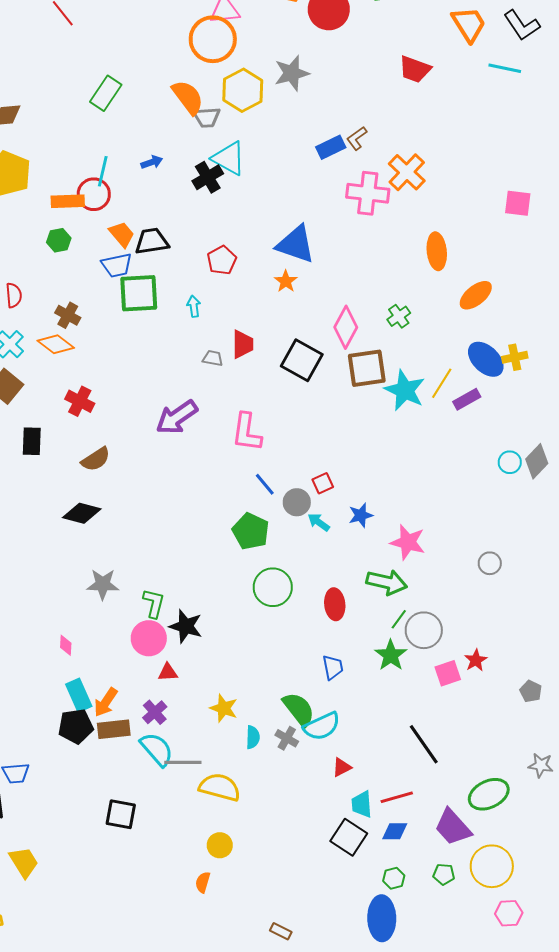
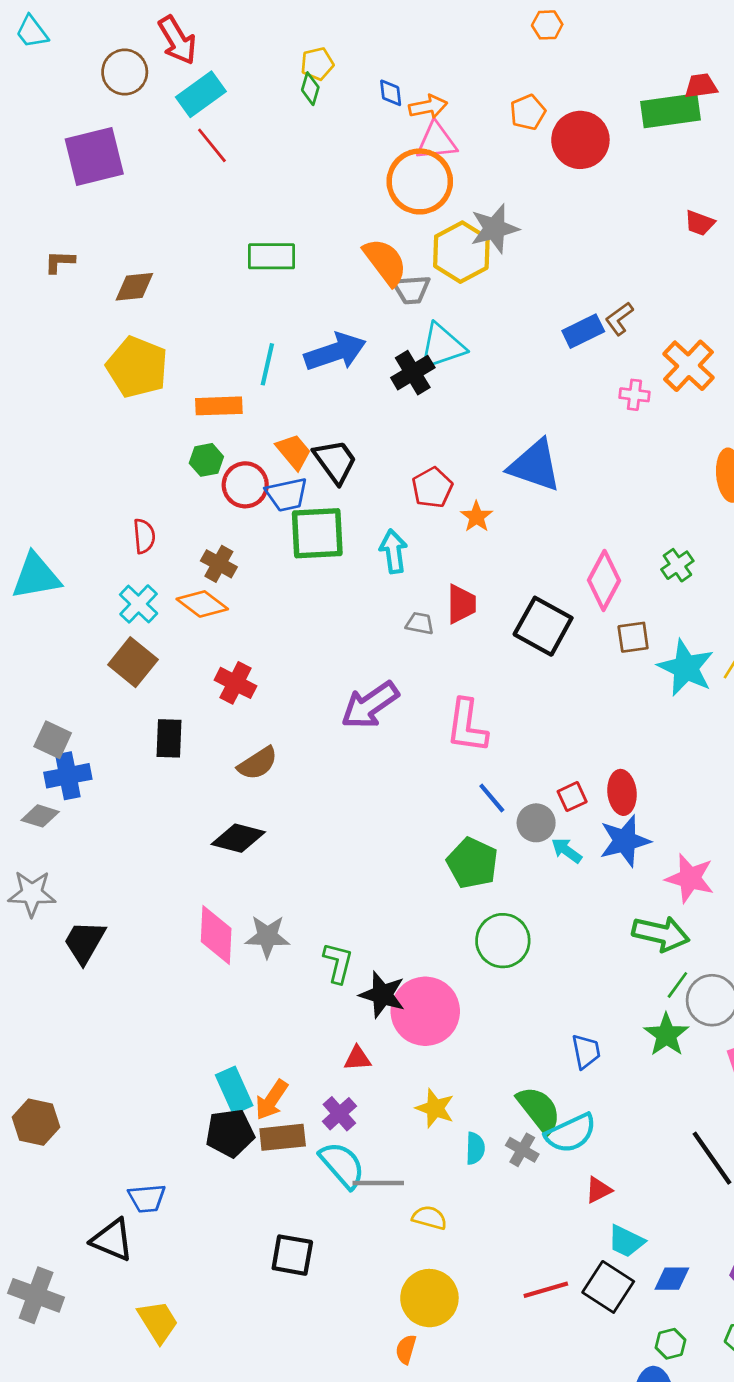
red trapezoid: (415, 69) -> (700, 223), size x0.7
gray star: (292, 73) -> (495, 229), moved
green rectangle: (106, 93) -> (272, 256), turned 56
cyan triangle: (229, 158) -> (442, 346), turned -48
blue arrow: (152, 162) -> (335, 352), size x2.0
pink cross: (368, 193) -> (634, 395), size x0.5
red circle: (94, 194) -> (245, 485), moved
black trapezoid: (152, 241) -> (335, 461), turned 63
orange star: (286, 281) -> (477, 517), moved
cyan arrow: (194, 306) -> (393, 551), size x1.4
brown square: (367, 368) -> (633, 637), size x0.6
blue star: (361, 515) -> (625, 841), size x1.5
red ellipse: (335, 604) -> (622, 792), moved
pink circle: (149, 638) -> (425, 1011), moved, size x1.4
pink diamond: (66, 645) -> (216, 935), moved, size x2.0
yellow semicircle: (220, 787) -> (429, 1218), size x0.6
red line: (397, 797) -> (546, 1290), moved
cyan trapezoid: (362, 804) -> (626, 1241), turned -60
yellow circle: (220, 845) -> (429, 1298), size x1.6

